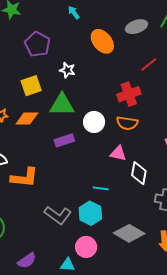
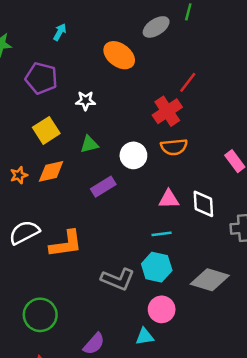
cyan arrow: (74, 13) -> (60, 32), moved, turned 80
red line: (149, 64) -> (188, 82), moved
green triangle: (62, 105) -> (89, 144), size x0.6
pink triangle: (118, 153) -> (169, 199), moved

